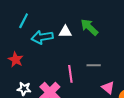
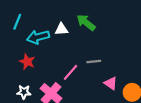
red star: (16, 60) -> (27, 62), moved
pink line: (70, 74) -> (70, 72), turned 54

